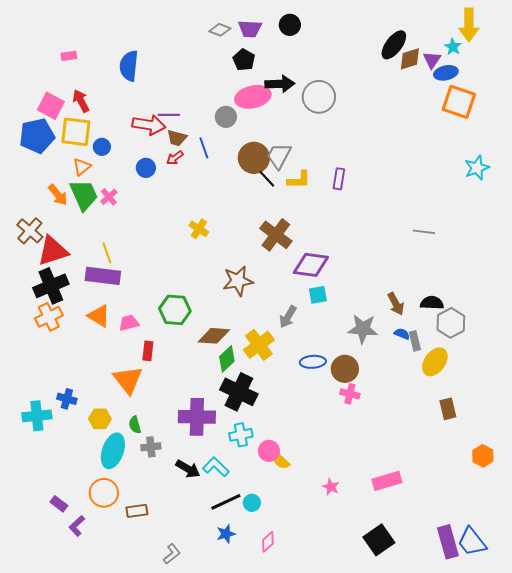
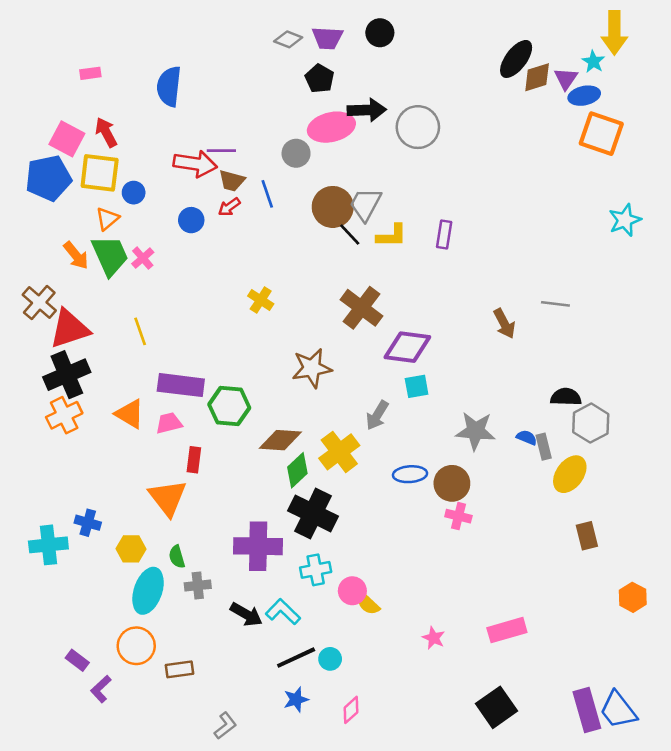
purple rectangle: (103, 276) -> (181, 385), moved
brown arrow: (396, 304) -> (504, 324), moved

